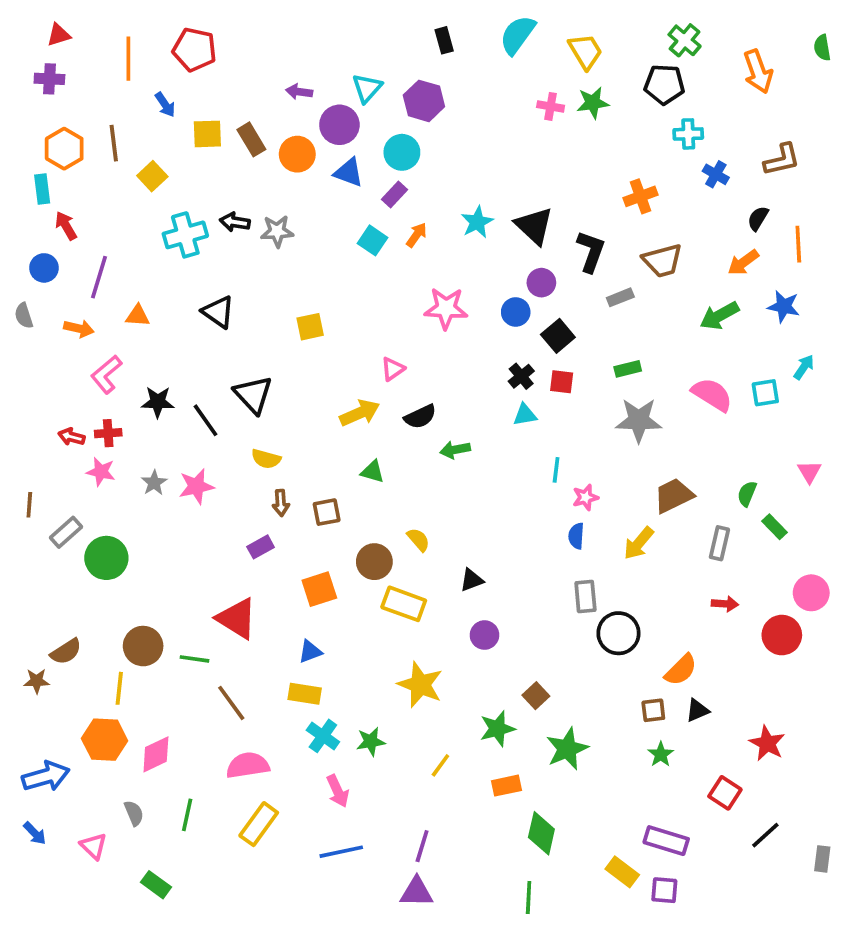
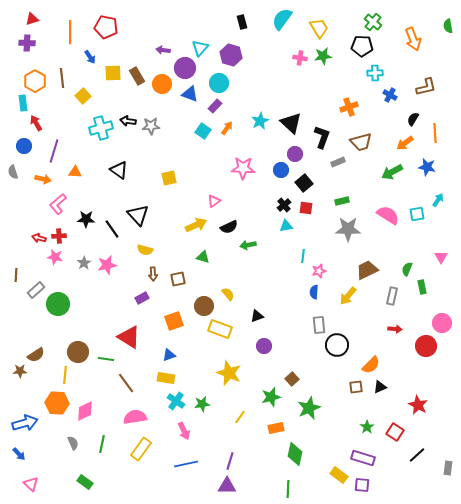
green rectangle: (774, 527) -> (422, 287), turned 32
green star: (661, 754) -> (367, 427), moved
pink triangle: (94, 846) -> (31, 484), moved

